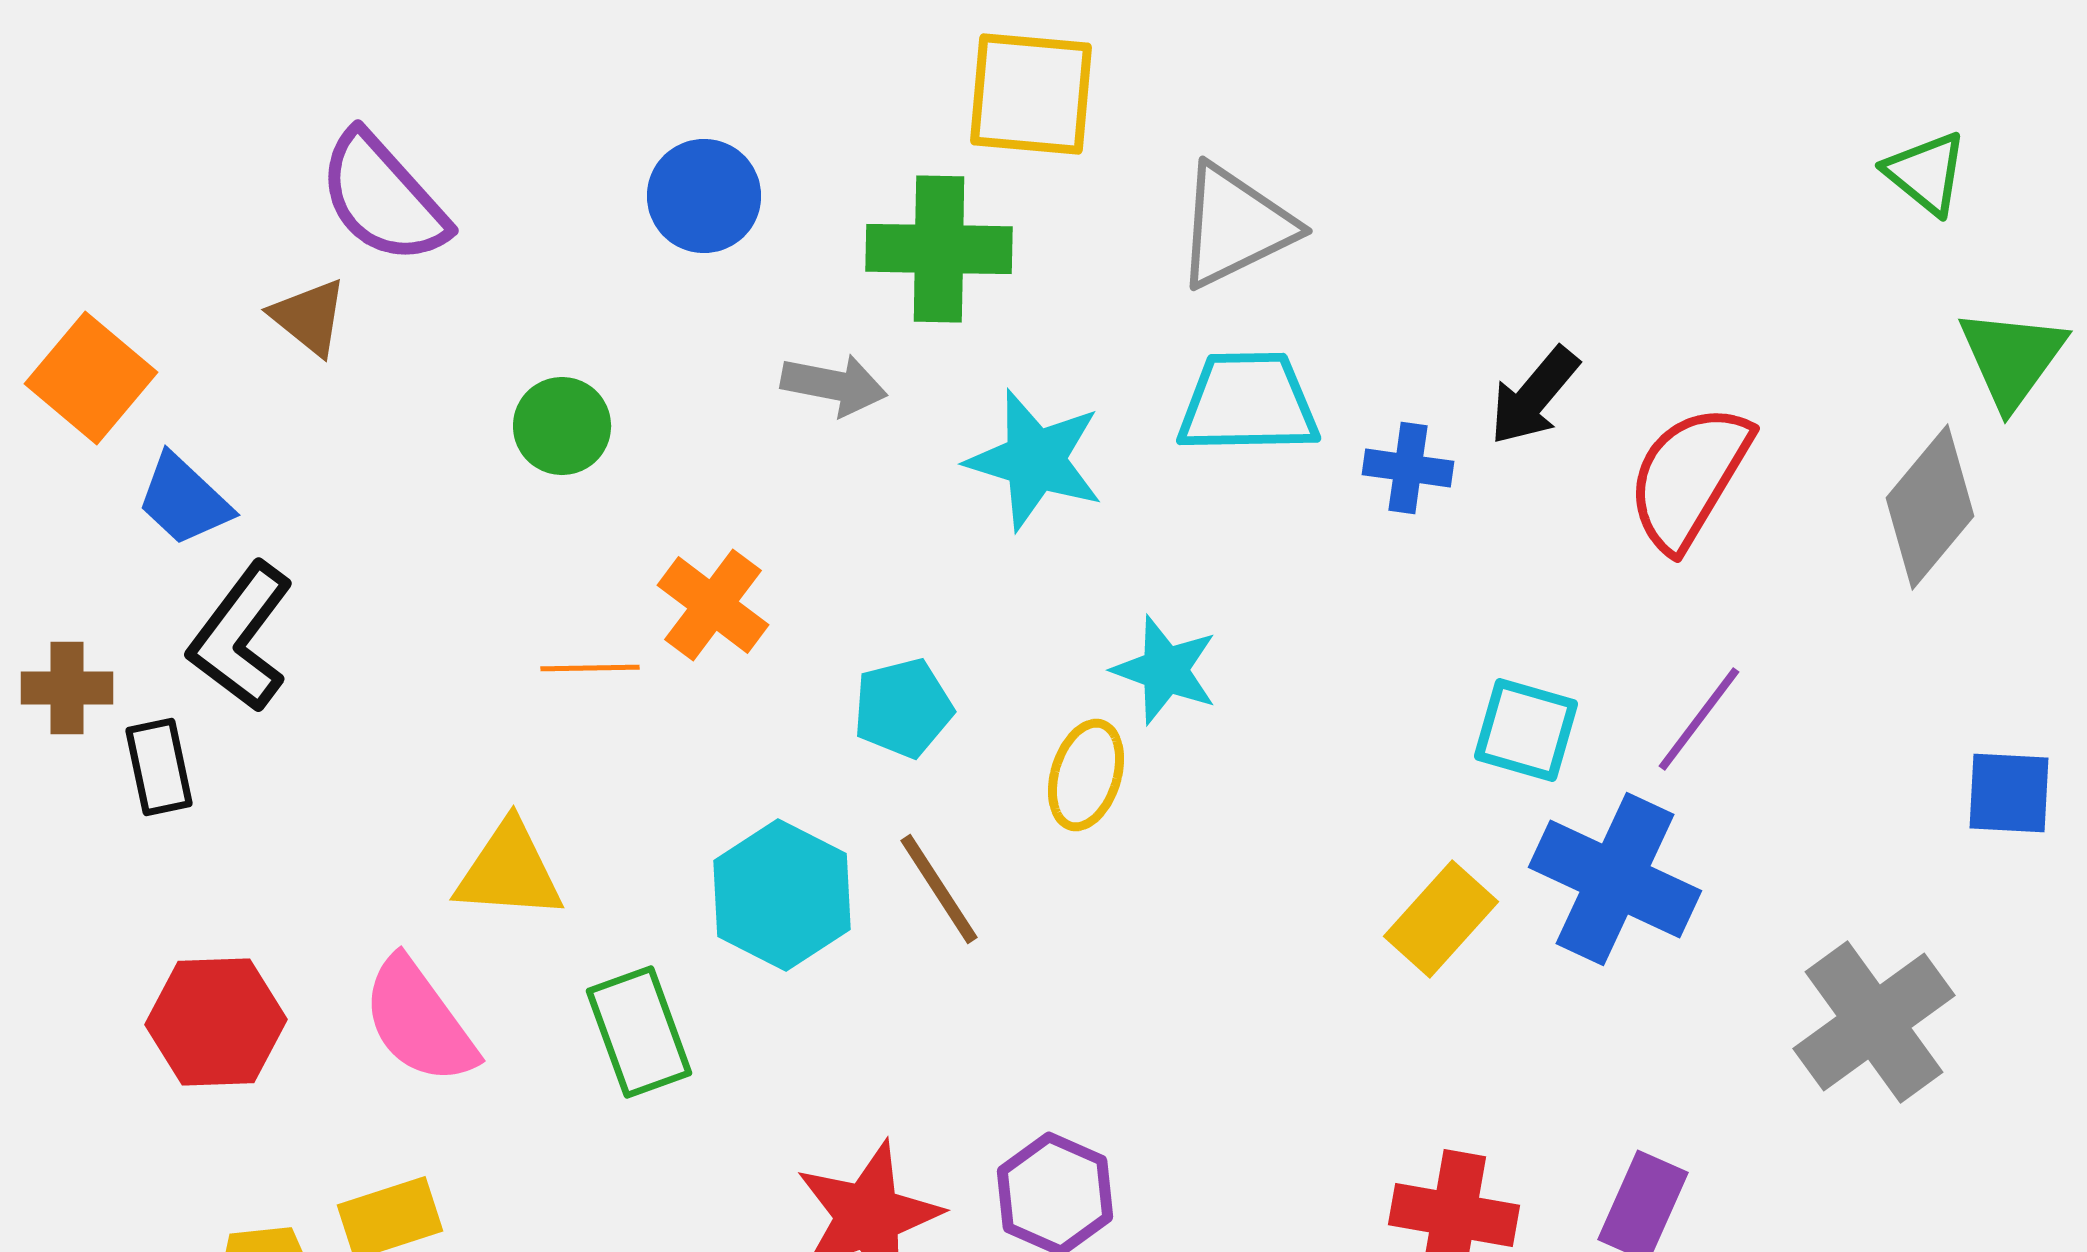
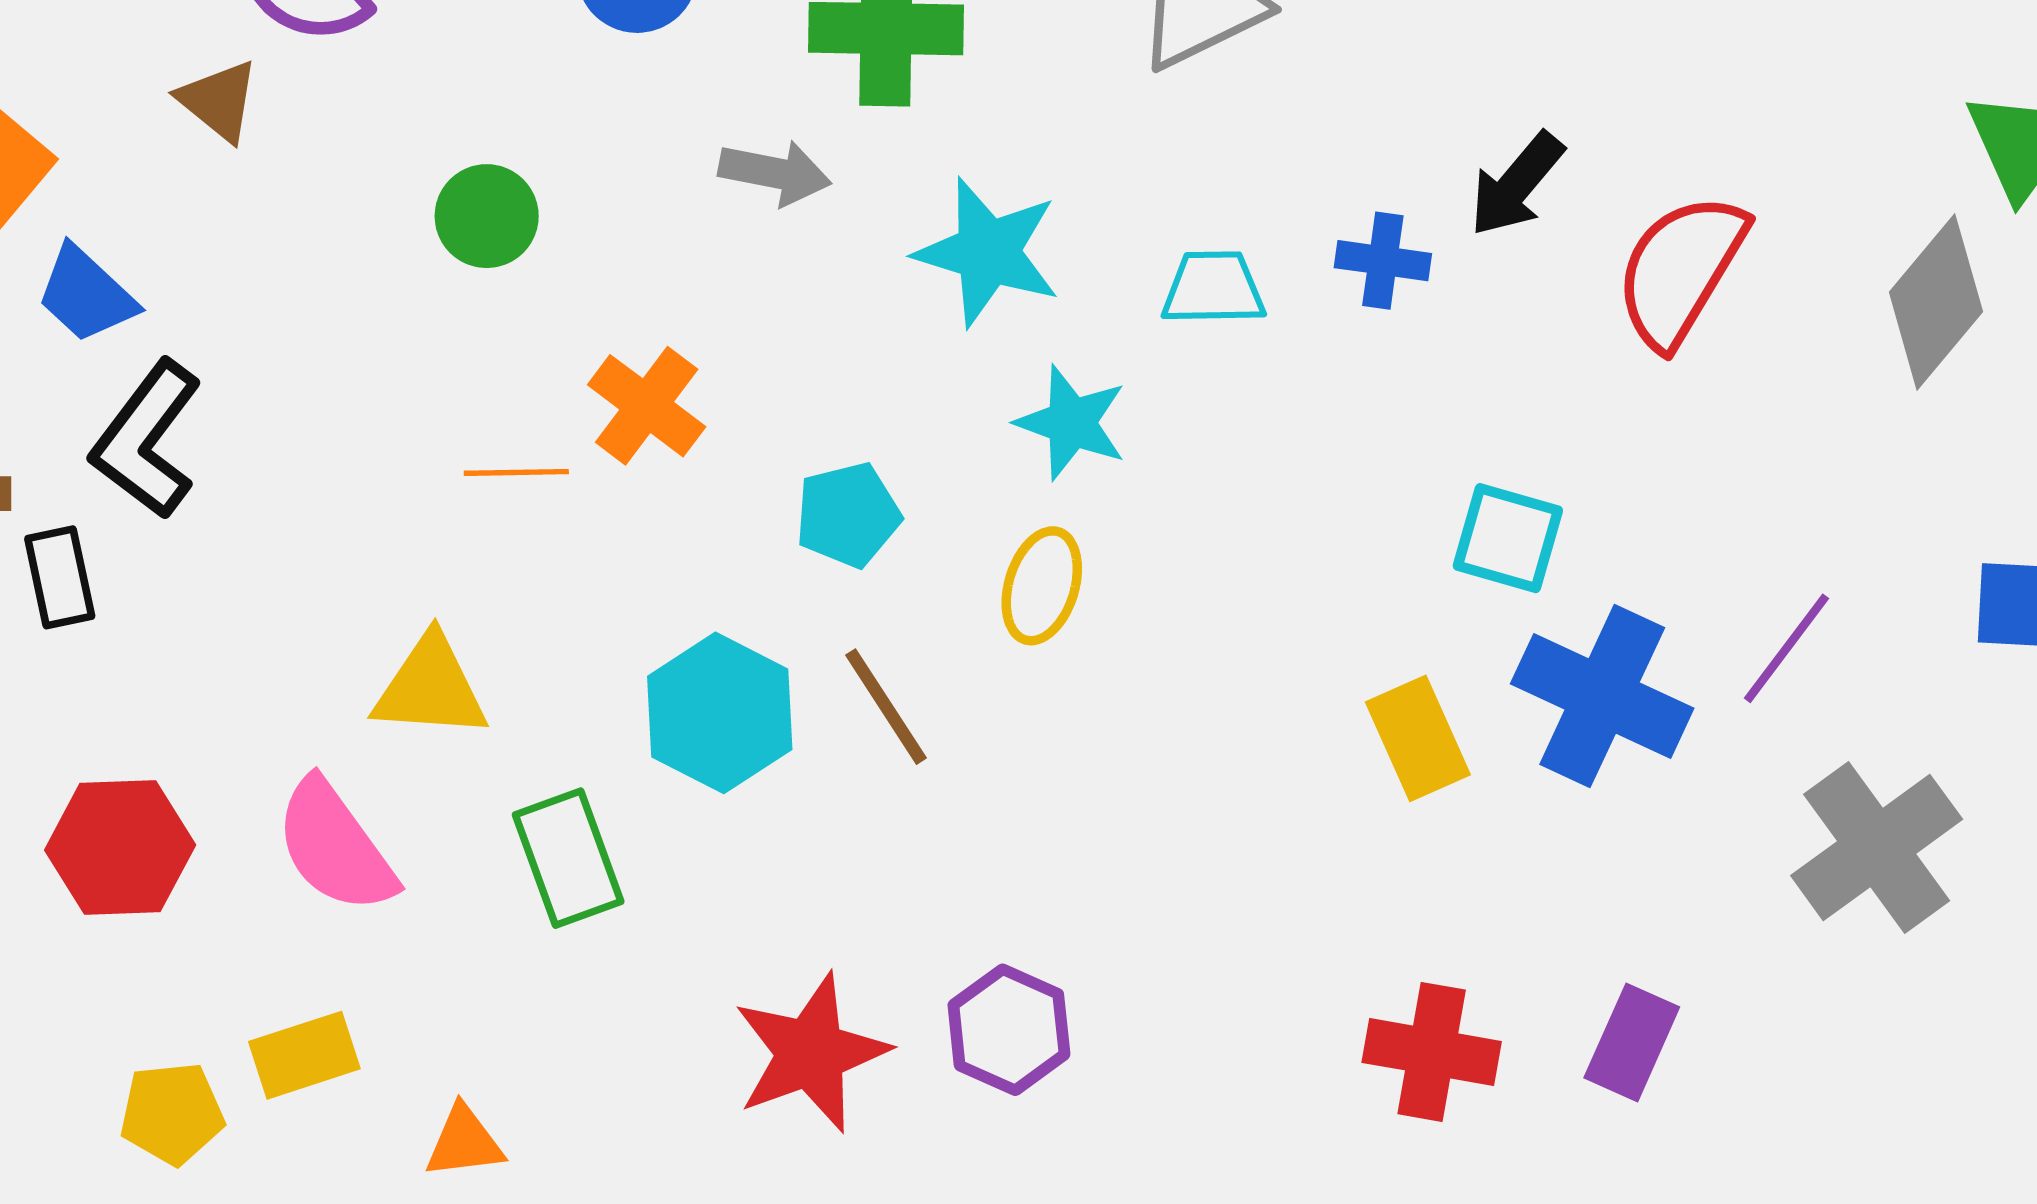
cyan trapezoid: (1248, 403) -> (1213, 288), moved, size x0.7
cyan star: (1165, 670) -> (1071, 423), moved
purple line: (1699, 719) -> (1787, 648), moved
yellow rectangle: (1441, 919) -> (1418, 738), turned -66

